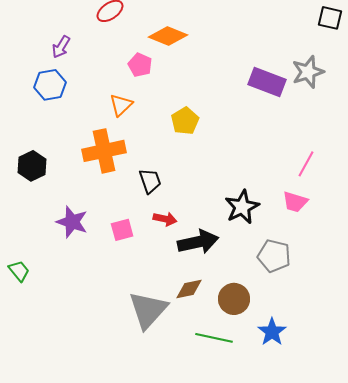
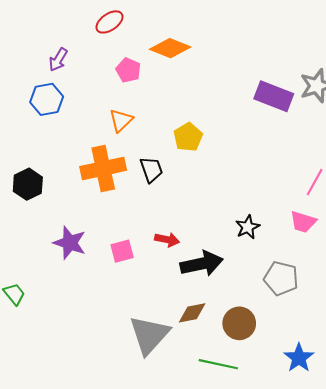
pink pentagon: (140, 65) -> (128, 70), moved
black trapezoid: (150, 181) -> (151, 170), moved
black star: (242, 207) -> (248, 227), size x0.7
blue star: (272, 332) -> (299, 358), moved

